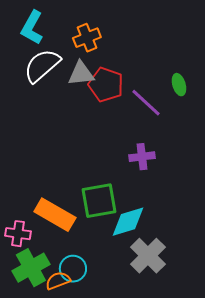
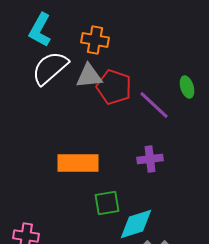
orange cross: (87, 38) -> (95, 40), turned 32
green square: (99, 201) -> (107, 203), size x0.7
orange rectangle: (55, 215) -> (78, 163), moved, turned -30

